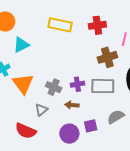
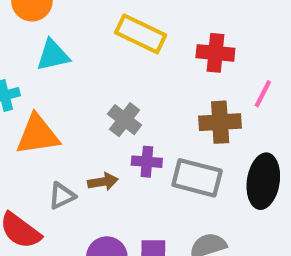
orange triangle: (23, 84) -> (37, 135), turned 45
gray cross: (54, 87) -> (125, 120), moved
brown arrow: (72, 105) -> (103, 182), moved, turned 152

